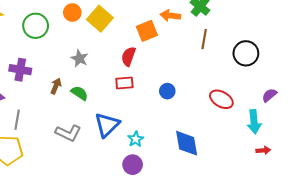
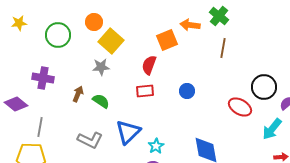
yellow square: (100, 19) -> (111, 41), moved
black circle: (246, 53) -> (264, 87), moved
gray star: (79, 58) -> (101, 67), turned -30
blue circle: (167, 91) -> (187, 91), moved
cyan arrow: (254, 122) -> (272, 129), turned 45

